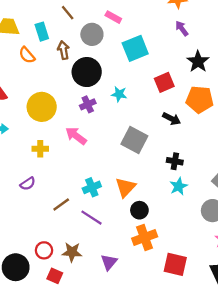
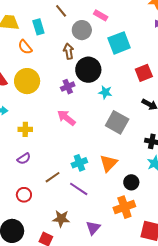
brown arrow: (63, 50) -> (69, 51), moved
black circle: (87, 72) -> (88, 70), moved
cyan star: (119, 94) -> (105, 92), moved
purple cross: (88, 104) -> (68, 87), moved
yellow circle: (42, 107) -> (27, 81), moved
yellow cross: (40, 149) -> (25, 129), moved
black circle: (139, 210) -> (131, 182), moved
red circle: (44, 250) -> (24, 195), moved

